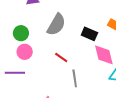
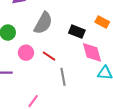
pink circle: (25, 52) -> (26, 53), moved

